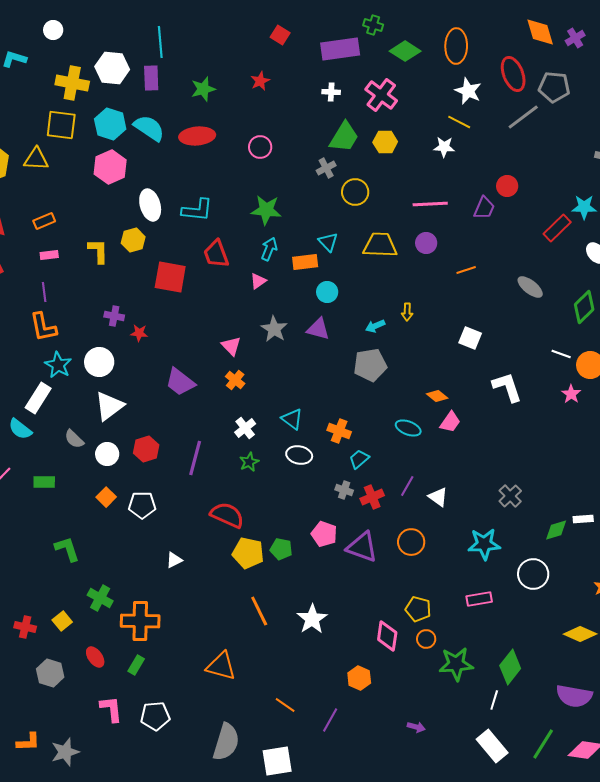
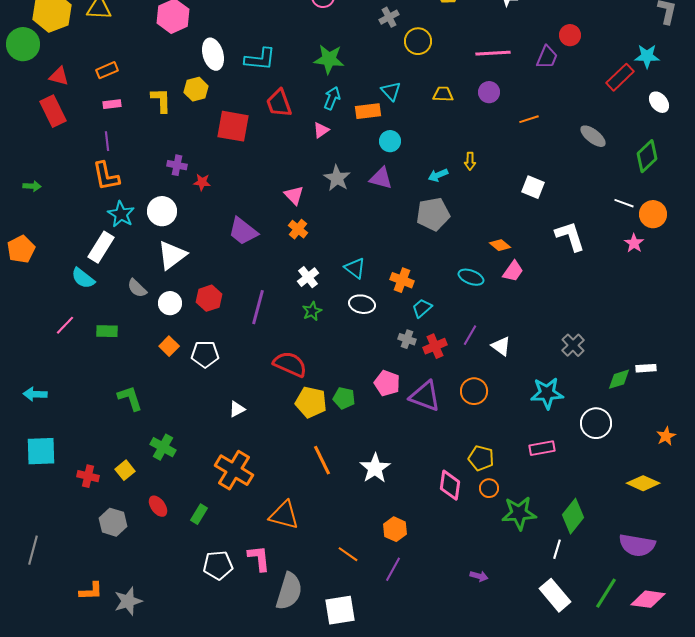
yellow trapezoid: (380, 245) -> (443, 94), size x0.6
orange cross: (140, 621) -> (234, 470), moved, turned 30
orange hexagon: (359, 678) -> (395, 529), moved
pink L-shape: (111, 709) -> (259, 558), moved

